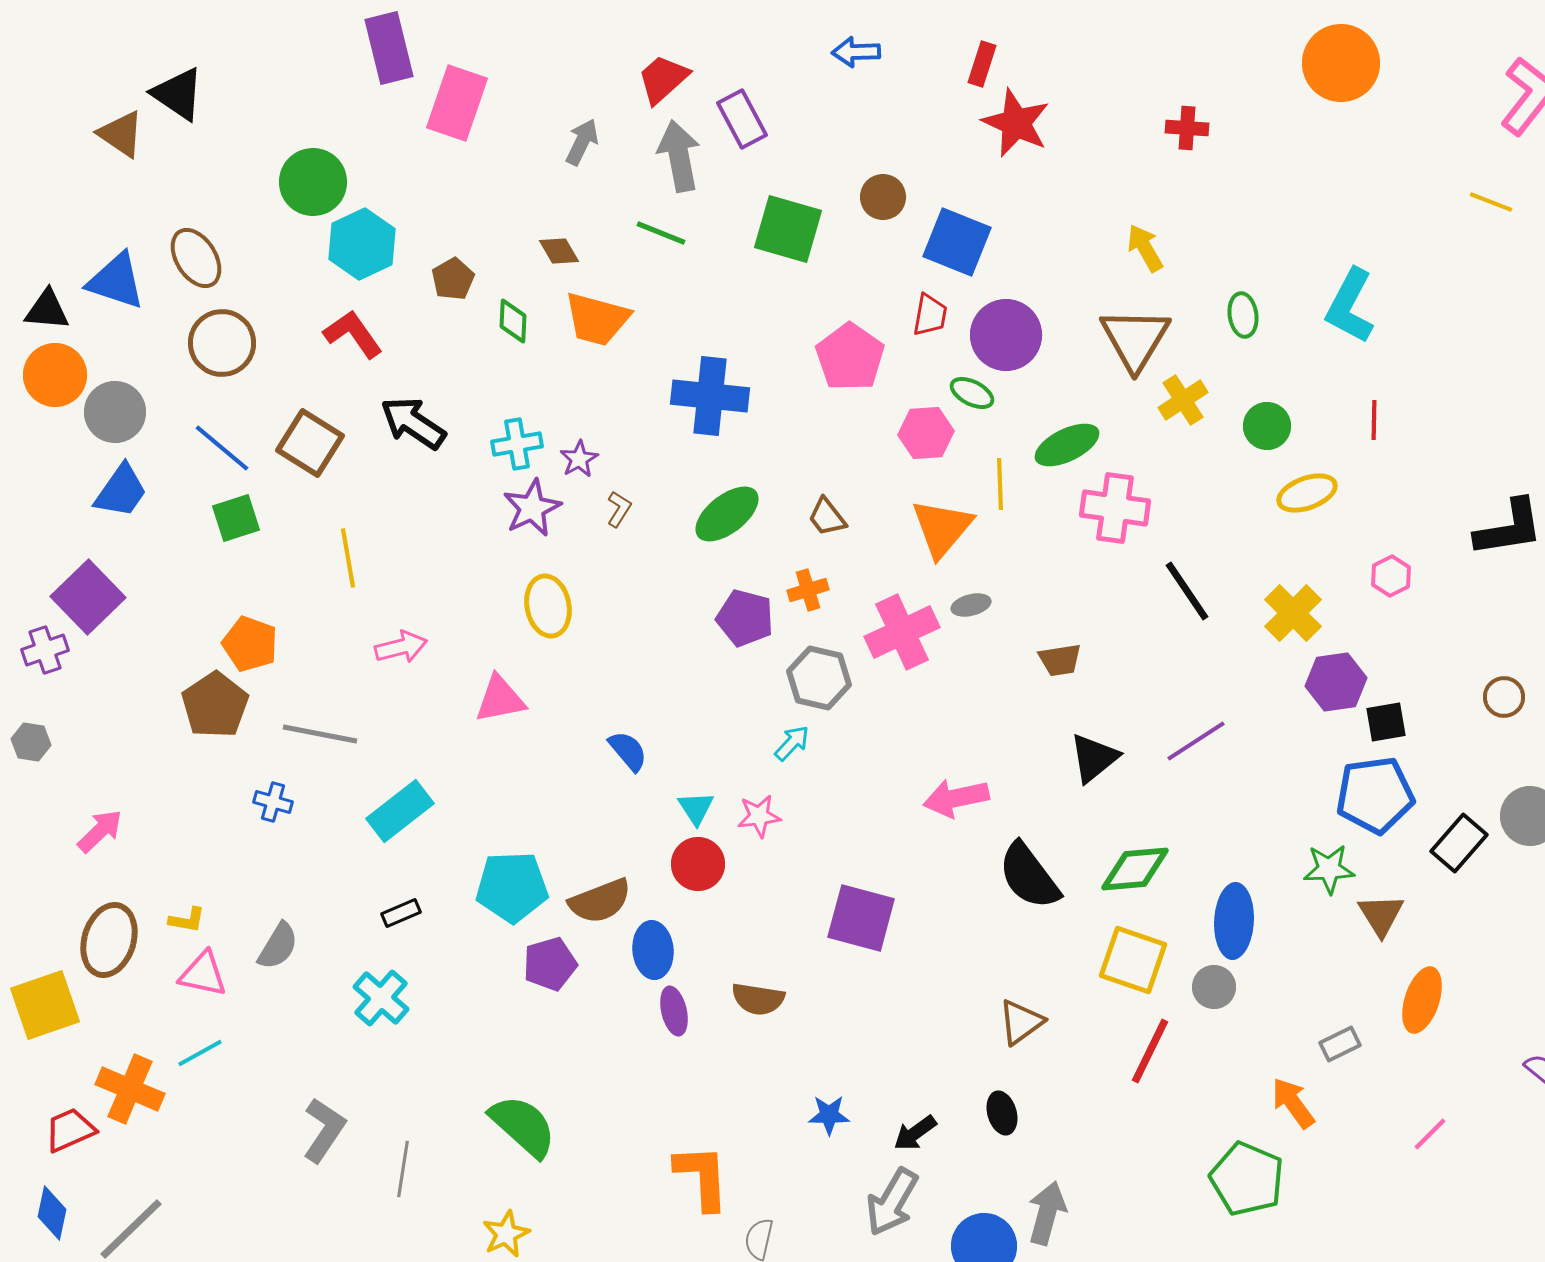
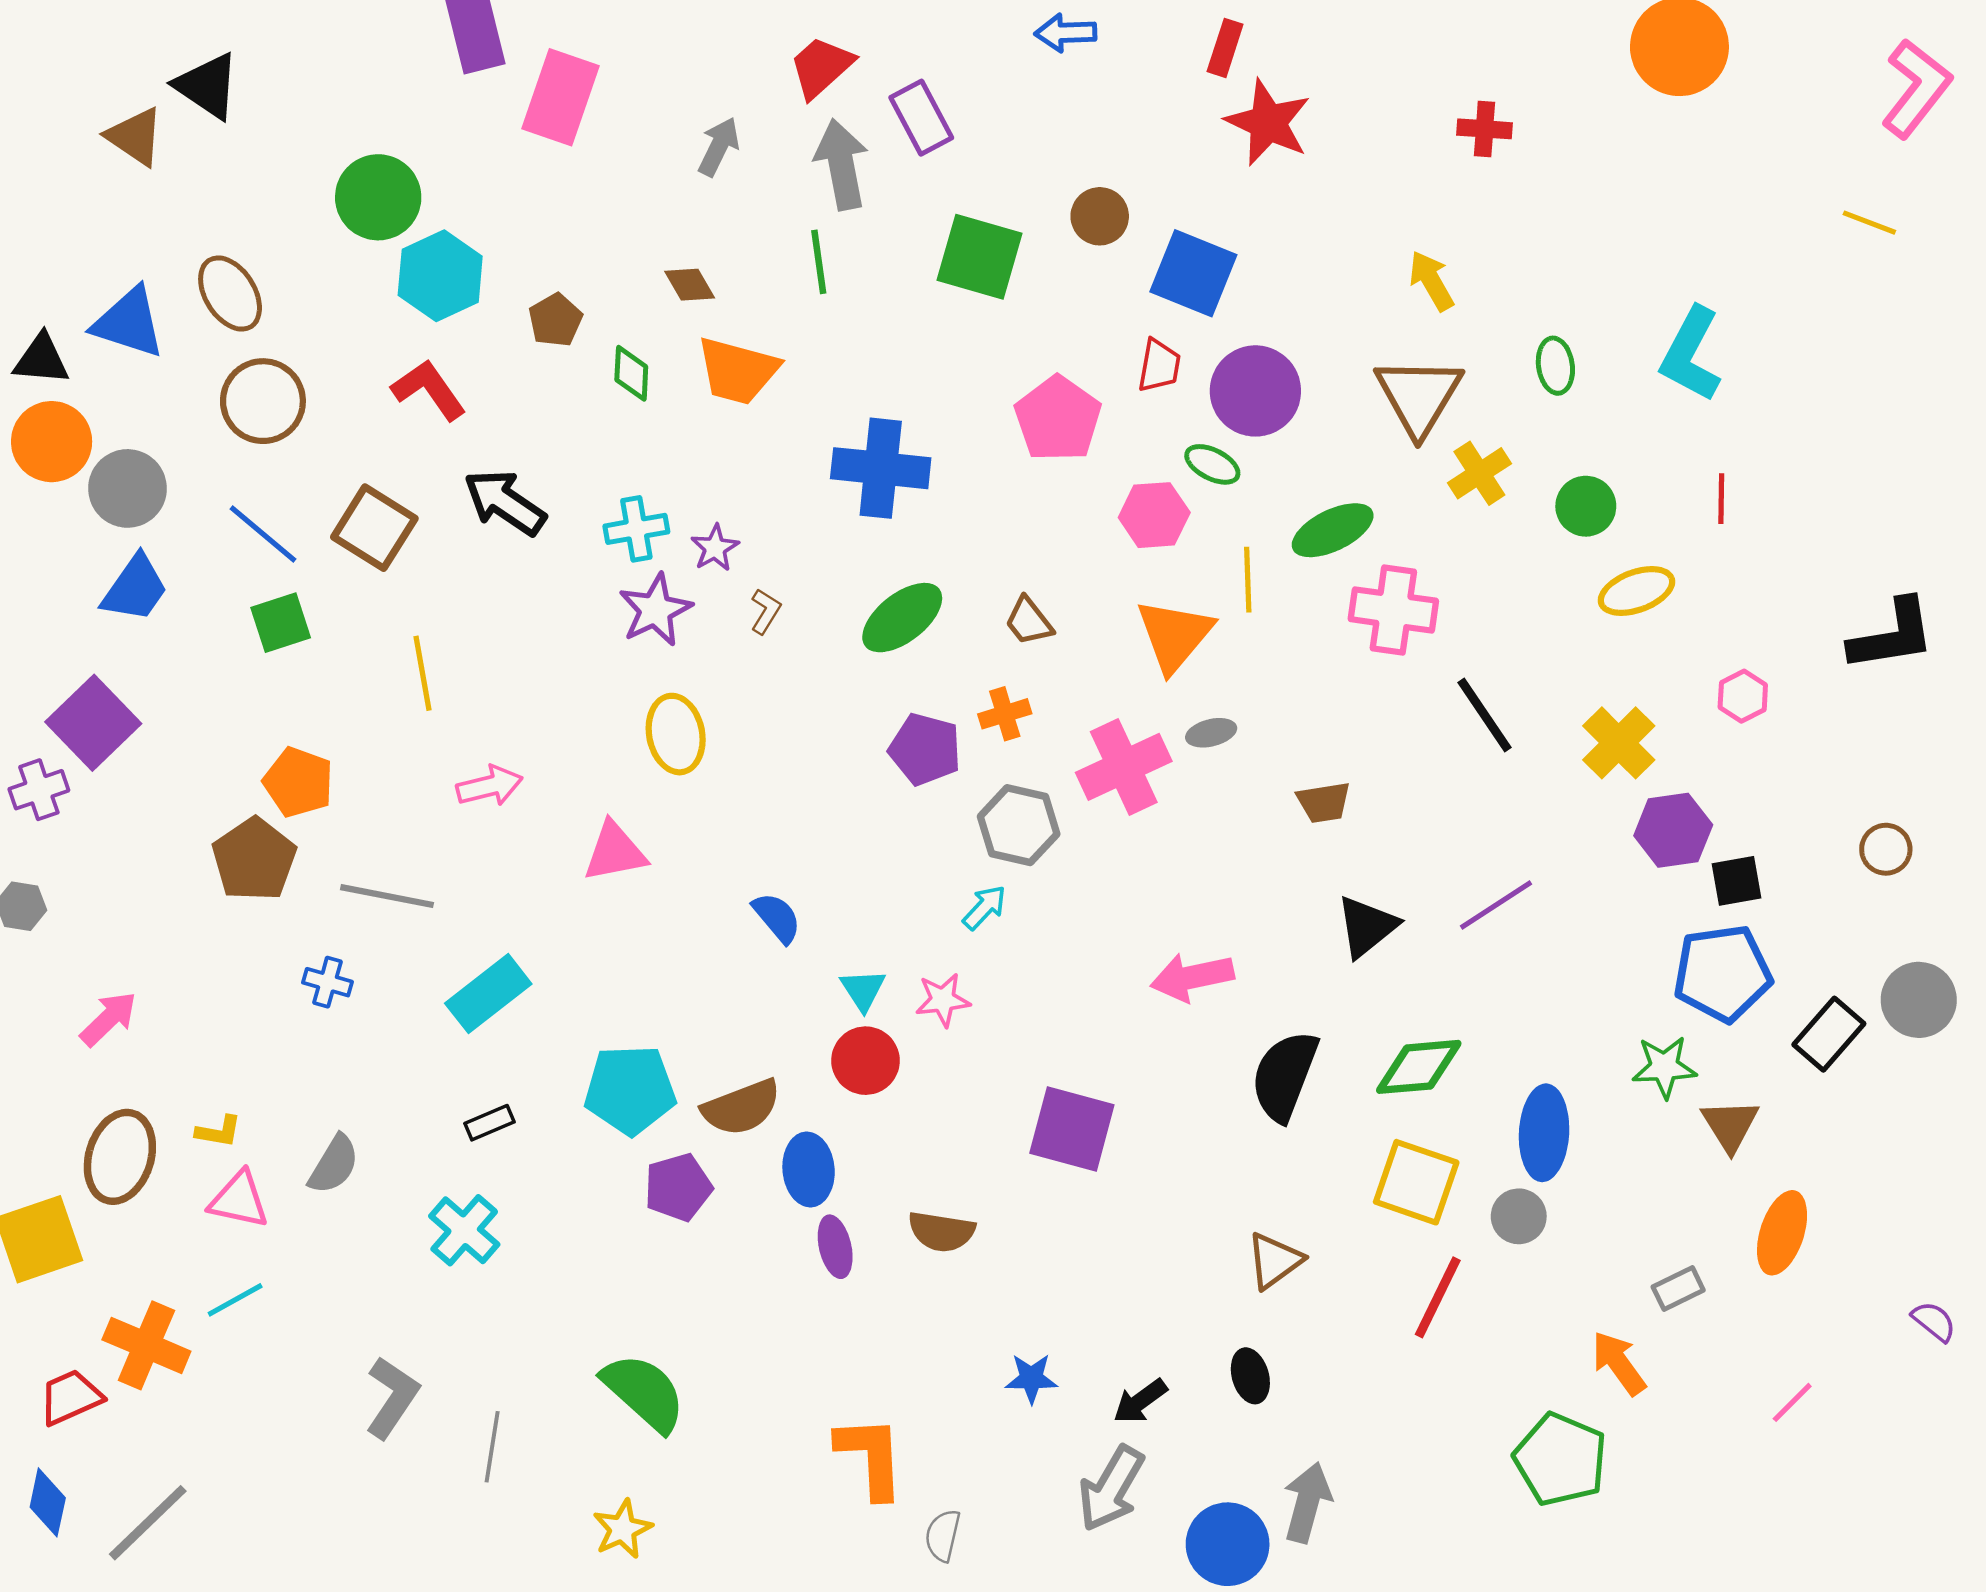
green line: (661, 233) -> (819, 262), turned 60
black semicircle: (1029, 876) -> (1285, 1076), turned 58

